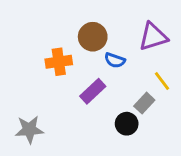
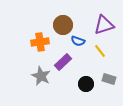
yellow line: (162, 81) -> (100, 51), moved
gray rectangle: (144, 103) -> (109, 79), moved, turned 64
gray star: (29, 130) -> (41, 76), moved, turned 30

